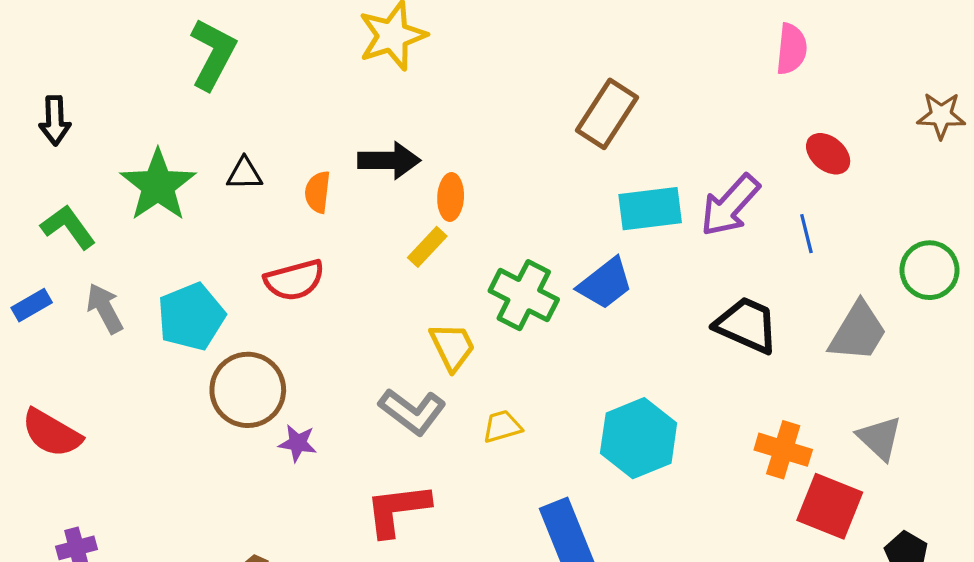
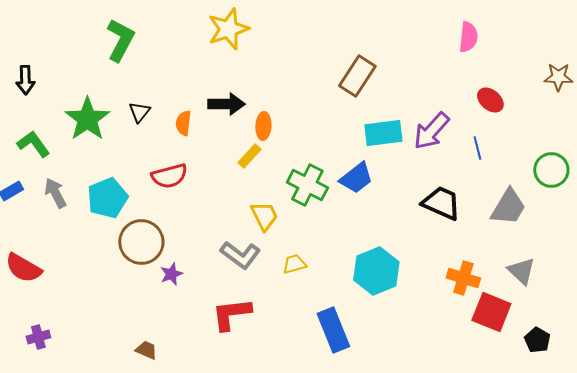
black triangle: (244, 174) -> (139, 112), turned -50
purple star: (298, 443) -> (171, 274), turned -30

